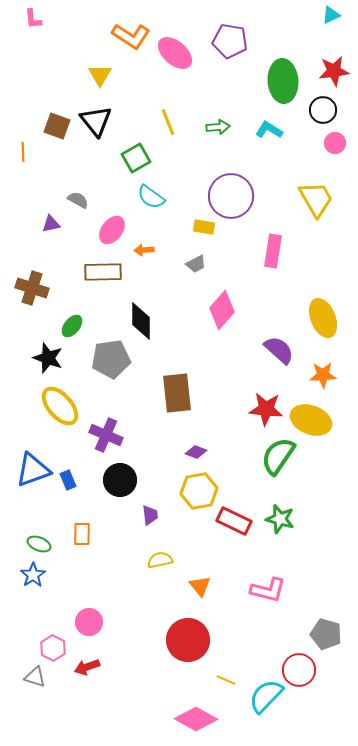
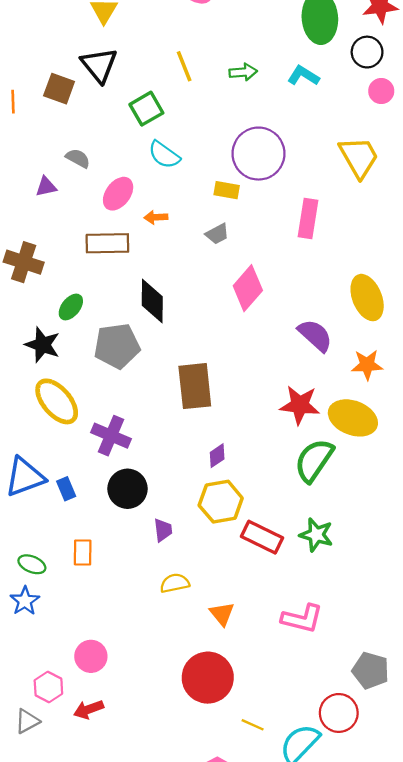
brown square: (57, 126) -> (59, 89), moved
purple diamond: (196, 452) -> (217, 456), turned -55
gray triangle: (35, 677) -> (27, 721), turned -45

